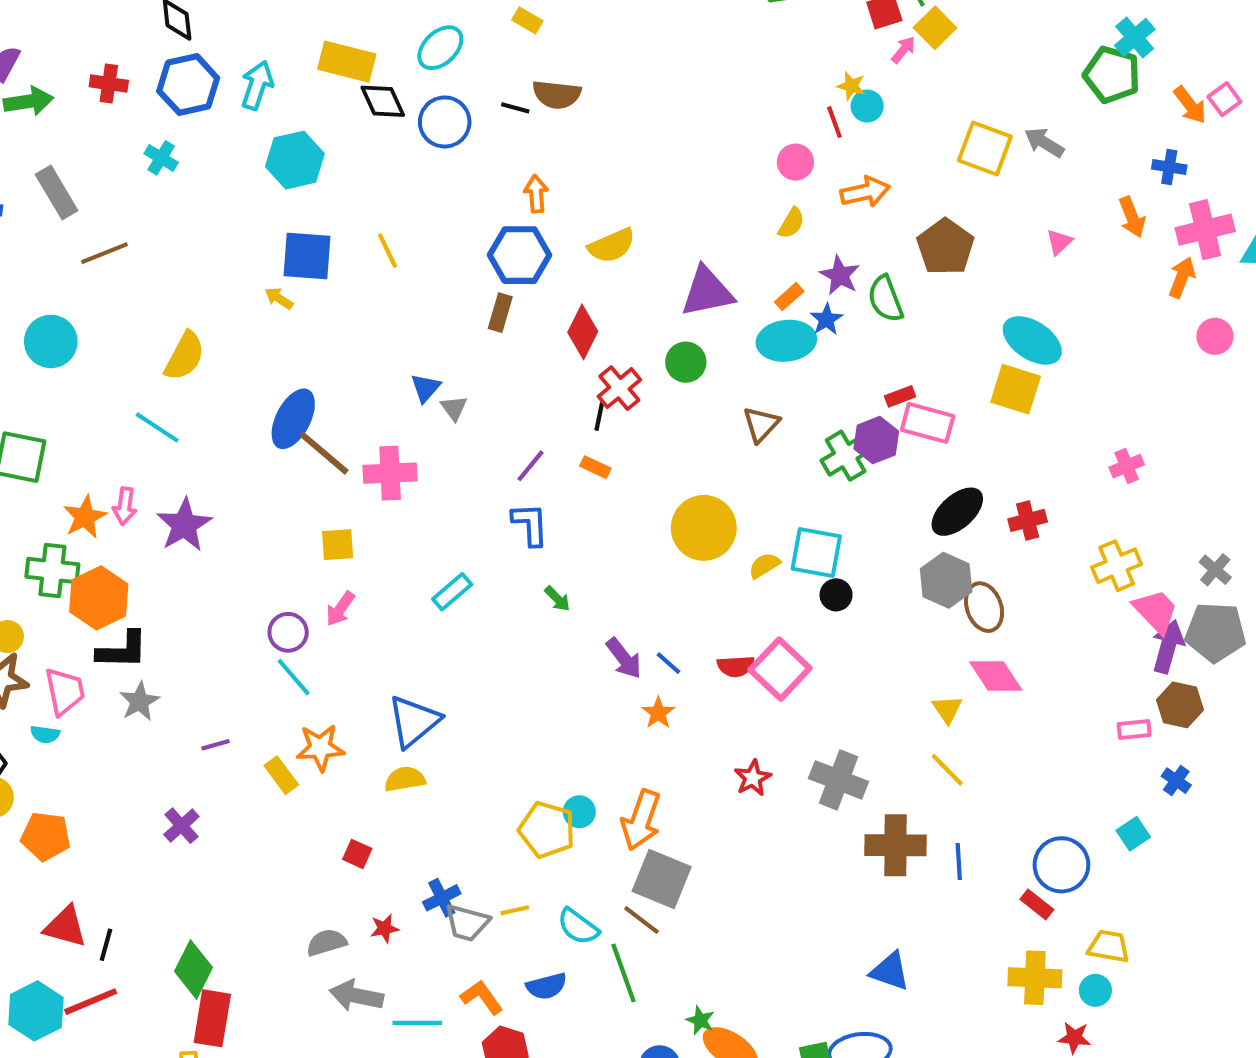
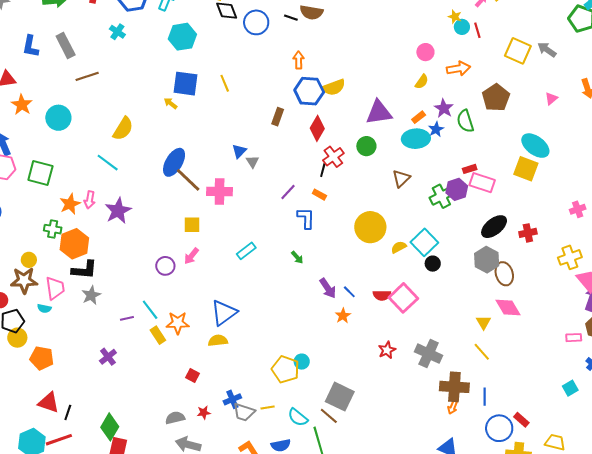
red line: (834, 122) -> (477, 30), moved
blue hexagon: (520, 255) -> (309, 91), moved
blue L-shape: (530, 524) -> (306, 218), moved
cyan square: (816, 552) -> (424, 242), turned 32
green cross: (52, 570) -> (53, 229), size x0.7
cyan line: (294, 677) -> (150, 310), moved
orange arrow: (641, 820) -> (453, 407), moved, size x0.5
blue circle: (1061, 865) -> (499, 428), moved

